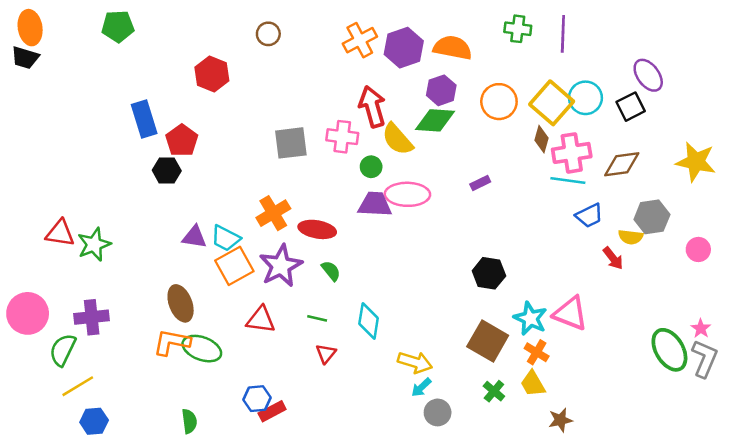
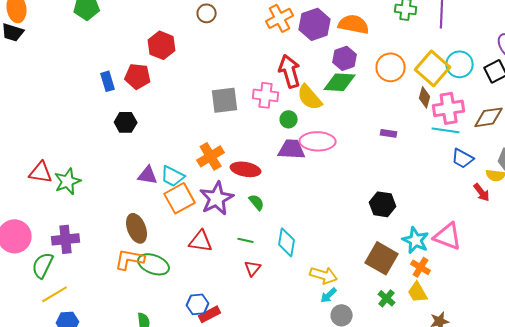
blue rectangle: (144, 119) -> (108, 81), size x0.7
red pentagon: (182, 140) -> (138, 76), moved, turned -30
purple rectangle: (480, 183) -> (389, 133), moved, turned 35
blue trapezoid: (589, 216) -> (463, 158), turned 55

